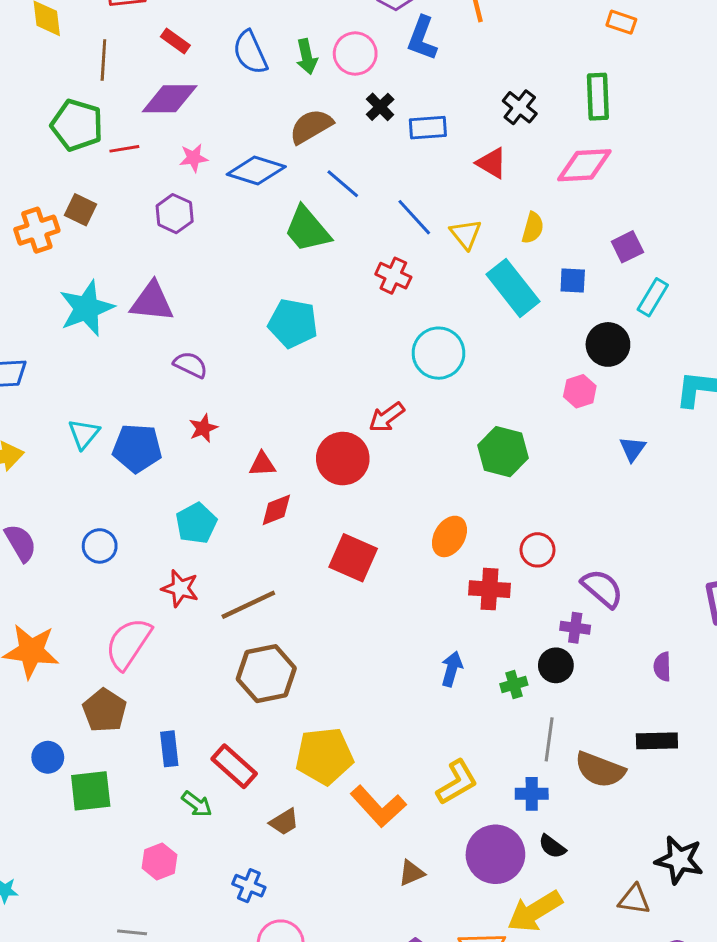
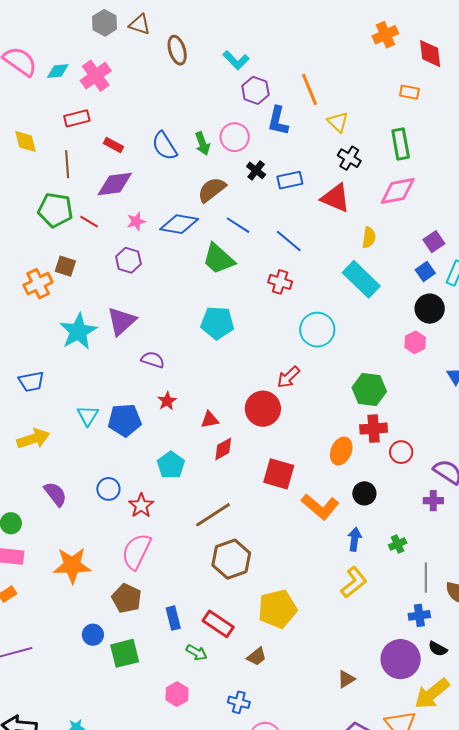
red line: (124, 149) -> (89, 222), turned 48
red triangle: (492, 163) -> (336, 198), size x1.4
yellow triangle: (466, 234) -> (338, 122), moved
blue square: (573, 281) -> (425, 271), moved, turned -30
purple triangle: (152, 302) -> (121, 321), turned -40
red star: (180, 588) -> (141, 506), moved, turned 30
red cross: (489, 589) -> (374, 429), moved
black circle: (556, 665) -> (364, 493), moved
yellow L-shape: (457, 782) -> (354, 582), moved
orange L-shape: (378, 806) -> (320, 507), moved

